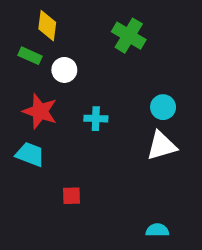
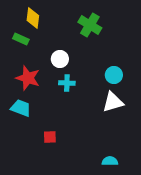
white circle: (64, 70) -> (60, 59), moved

